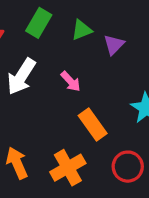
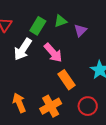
green rectangle: (39, 23) -> (38, 26), moved
pink arrow: (71, 81) -> (53, 53), size x1.5

